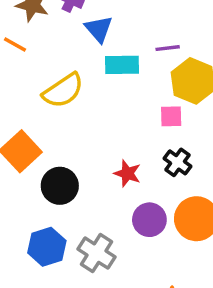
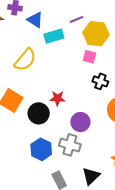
pink square: (171, 116) -> (89, 57), turned 32
red star: (127, 173) -> (57, 98), moved
purple circle: (149, 220) -> (80, 122), moved

